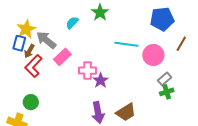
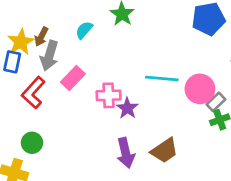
gray arrow: (46, 40) -> (49, 56), turned -110
cyan line: (126, 44) -> (162, 79), moved
brown arrow: (29, 51) -> (41, 37), moved
pink circle: (153, 55) -> (200, 89), moved

